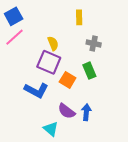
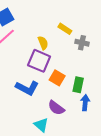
yellow rectangle: (79, 17) -> (65, 29), moved, turned -56
green rectangle: (89, 71) -> (78, 85), moved, turned 35
blue arrow: (86, 112) -> (85, 103), moved

